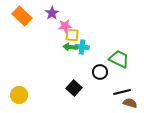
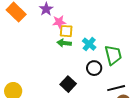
cyan cross: (82, 47) -> (89, 44), moved, turned 32
green trapezoid: (119, 59) -> (113, 55), turned 50

